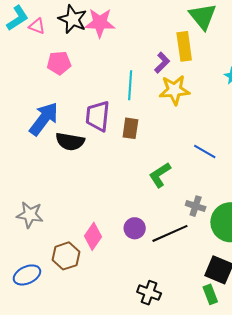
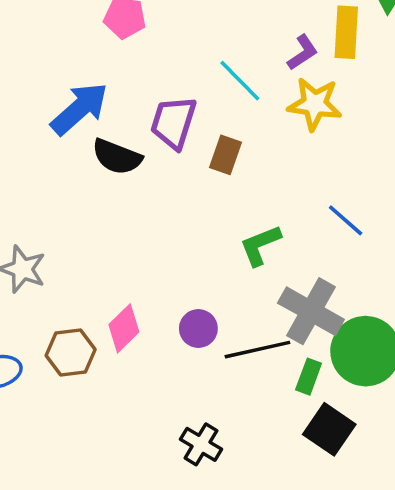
cyan line: (130, 85) -> (240, 81), turned -60
gray cross: (196, 206) -> (311, 311), size x1.8
green rectangle: (210, 294) -> (309, 377), moved, turned 30

